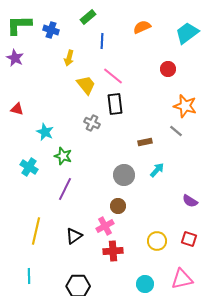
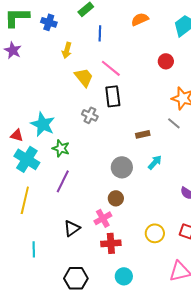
red triangle: (17, 109) -> (17, 135), moved
cyan star: (45, 132) -> (43, 124), size x1.4
cyan cross: (29, 167) -> (27, 159), size x1.4
yellow line: (36, 231) -> (25, 200), moved
cyan line: (29, 276) -> (34, 249), moved
cyan circle: (145, 284) -> (124, 276), moved

